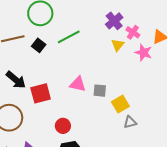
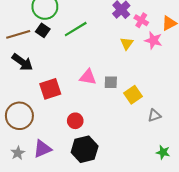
black square: (39, 45) -> (43, 30), moved
yellow triangle: (118, 45) -> (127, 43), moved
black arrow: (16, 80) -> (22, 62), moved
gray triangle: (130, 122) -> (154, 116), moved

